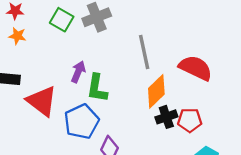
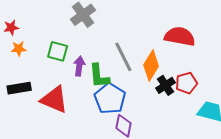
green square: (62, 20) -> (58, 51), moved
gray line: (144, 52) -> (123, 57), moved
blue pentagon: (82, 122) -> (110, 99), moved

